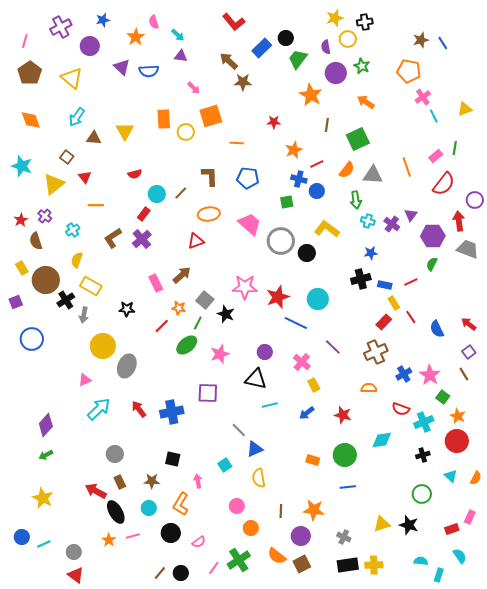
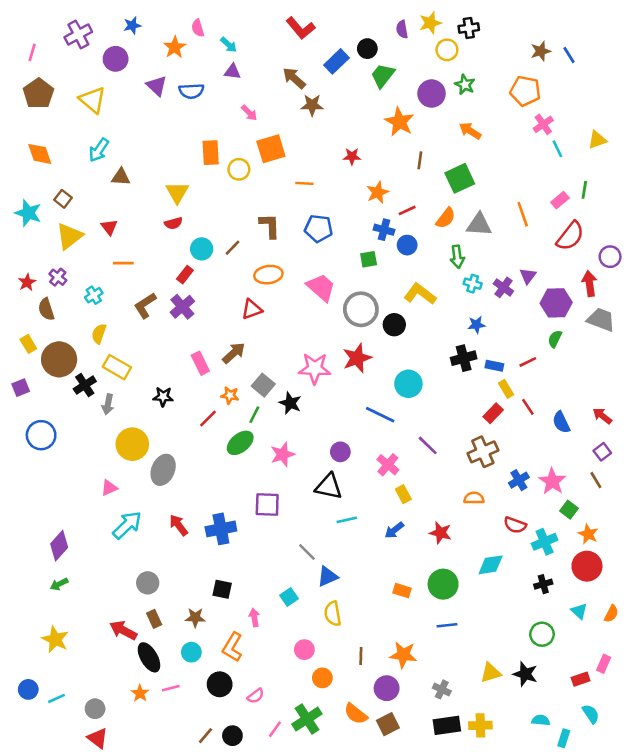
purple semicircle: (326, 47) -> (402, 29), moved
yellow triangle: (125, 131) -> (177, 192), moved
brown square: (67, 157) -> (63, 199), moved
red star: (278, 297) -> (357, 358), moved

